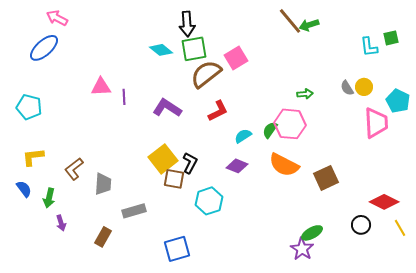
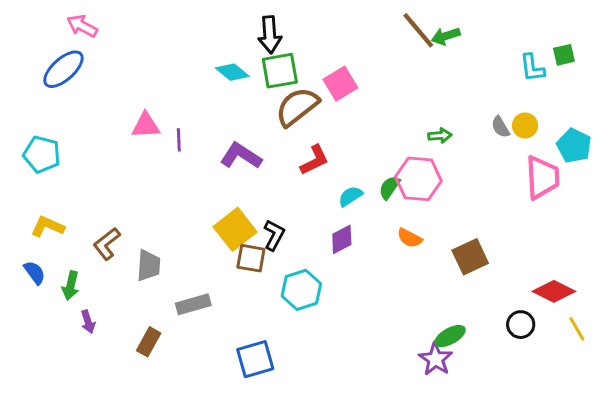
yellow L-shape: (33, 157) -> (48, 226), turned 30
orange semicircle: (284, 165) -> (410, 238), size x0.6
purple diamond: (237, 166) -> (342, 239), turned -50

